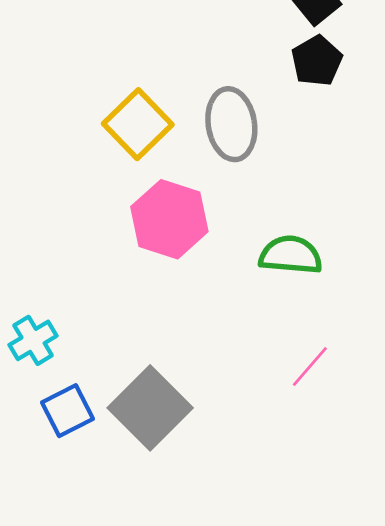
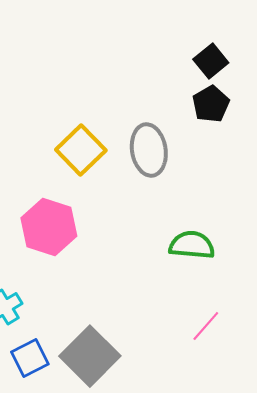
pink hexagon: (169, 219) -> (49, 227), moved

